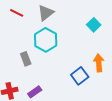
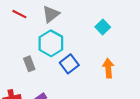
blue square: (80, 76) -> (69, 64), moved

